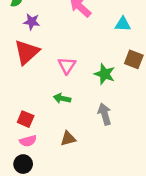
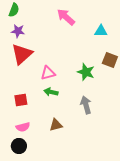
purple star: (32, 22) -> (18, 31), moved
pink triangle: (67, 66) -> (48, 73), moved, turned 42
red square: (26, 119) -> (21, 100), moved, turned -32

